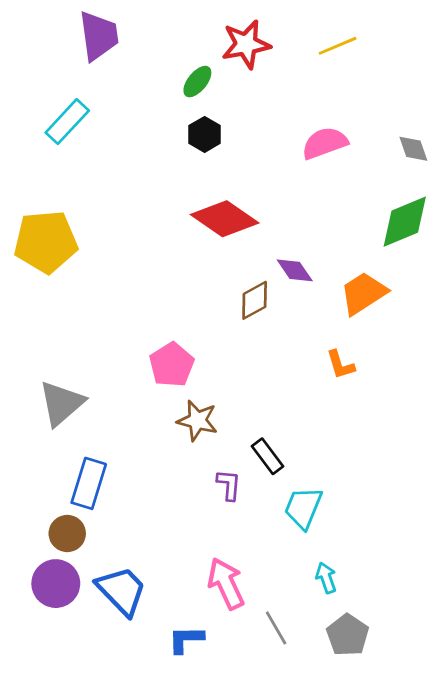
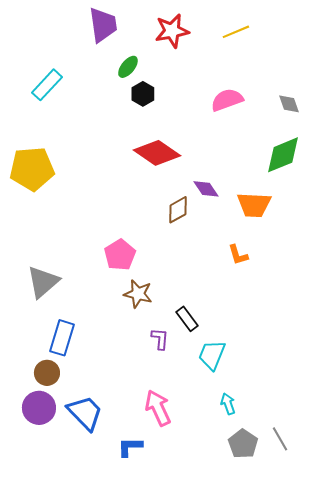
purple trapezoid: (99, 36) -> (103, 25), moved
green ellipse: (197, 82) -> (128, 67), moved
orange trapezoid: (363, 293) -> (254, 205), turned -144
gray line: (276, 628) -> (280, 439), moved

